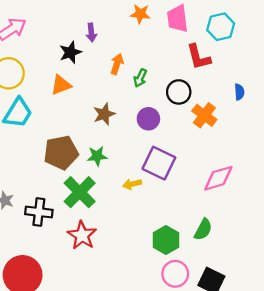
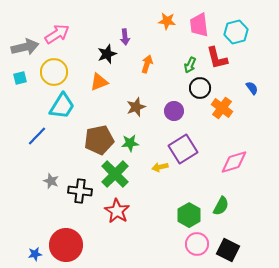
green arrow: (140, 78) -> (190, 65), moved
blue semicircle: (239, 92) -> (252, 88), turned -32
purple square: (159, 163) -> (183, 149), turned 32

